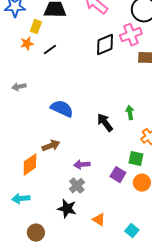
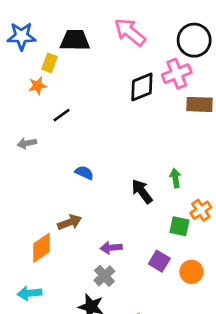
black line: (50, 50) -> (62, 115), moved
blue semicircle: (62, 109) -> (84, 173), size x0.6
green square: (136, 159) -> (179, 226), moved

